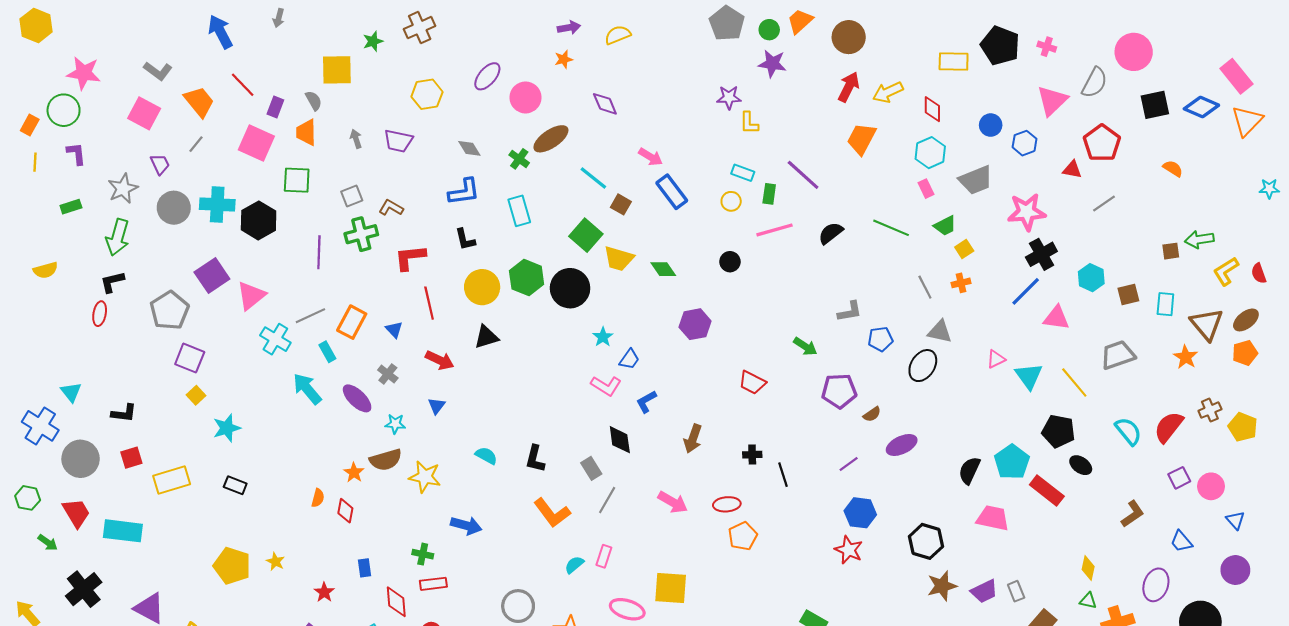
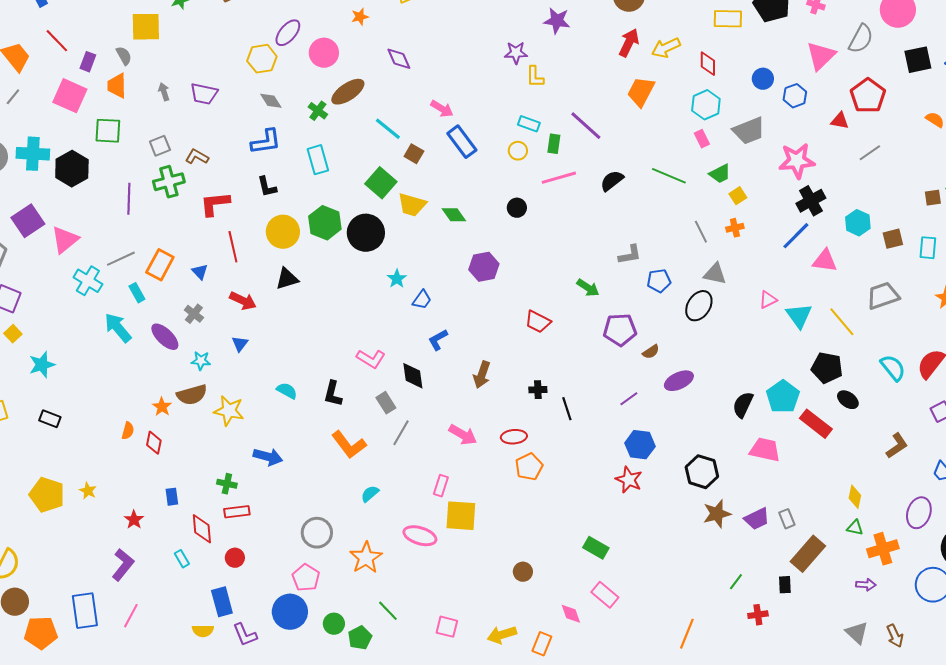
yellow hexagon: (427, 94) -> (262, 59), moved
pink L-shape: (606, 386) -> (371, 359), moved
pink rectangle: (604, 556) -> (441, 486), moved

